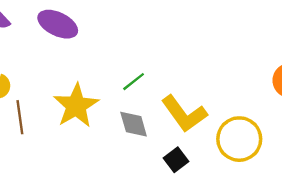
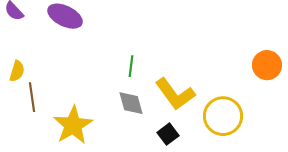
green line: (134, 82) -> (131, 66), turned -45
yellow star: (76, 106) -> (73, 125), moved

